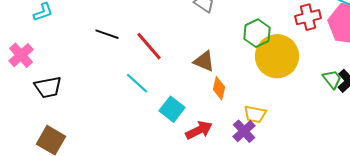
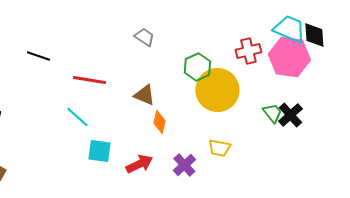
black line: (107, 34) -> (38, 56), moved
red line: (149, 46) -> (89, 80), turned -40
cyan square: (172, 109) -> (99, 151), moved, turned -30
yellow trapezoid: (255, 114) -> (219, 148), moved

